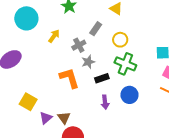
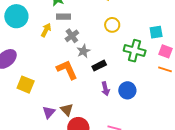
gray rectangle: (96, 29) -> (63, 17), moved, turned 64
green cross: (125, 64) -> (135, 51), moved
blue circle: (129, 95) -> (127, 90), moved
yellow square: (28, 102) -> (26, 85), moved

